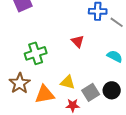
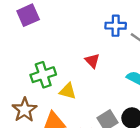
yellow triangle: (68, 82) -> (68, 91), moved

